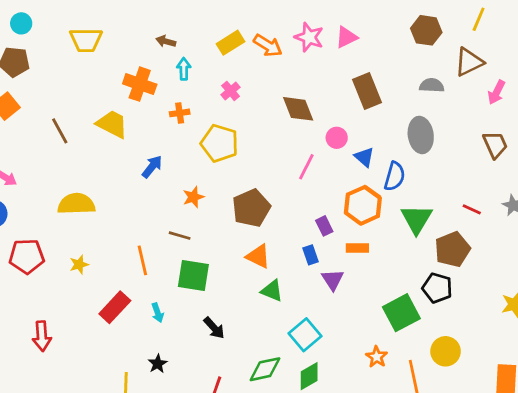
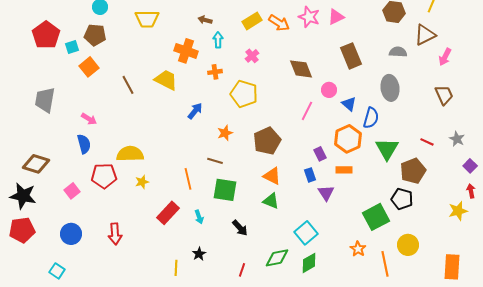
yellow semicircle: (76, 204) -> (130, 154), moved
green triangle: (272, 291) -> (271, 201), moved

